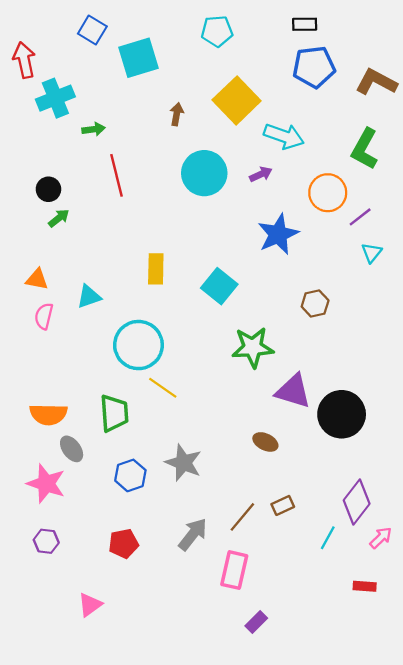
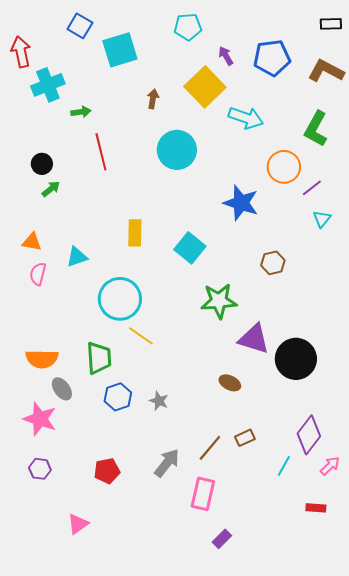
black rectangle: (305, 24) -> (331, 24), moved
purple arrow: (261, 174) -> (226, 56), moved, turned -96
blue star: (278, 234) -> (241, 203), turned -30
gray star: (183, 463) -> (159, 401), size x0.6
blue hexagon: (130, 475) -> (118, 397), moved

